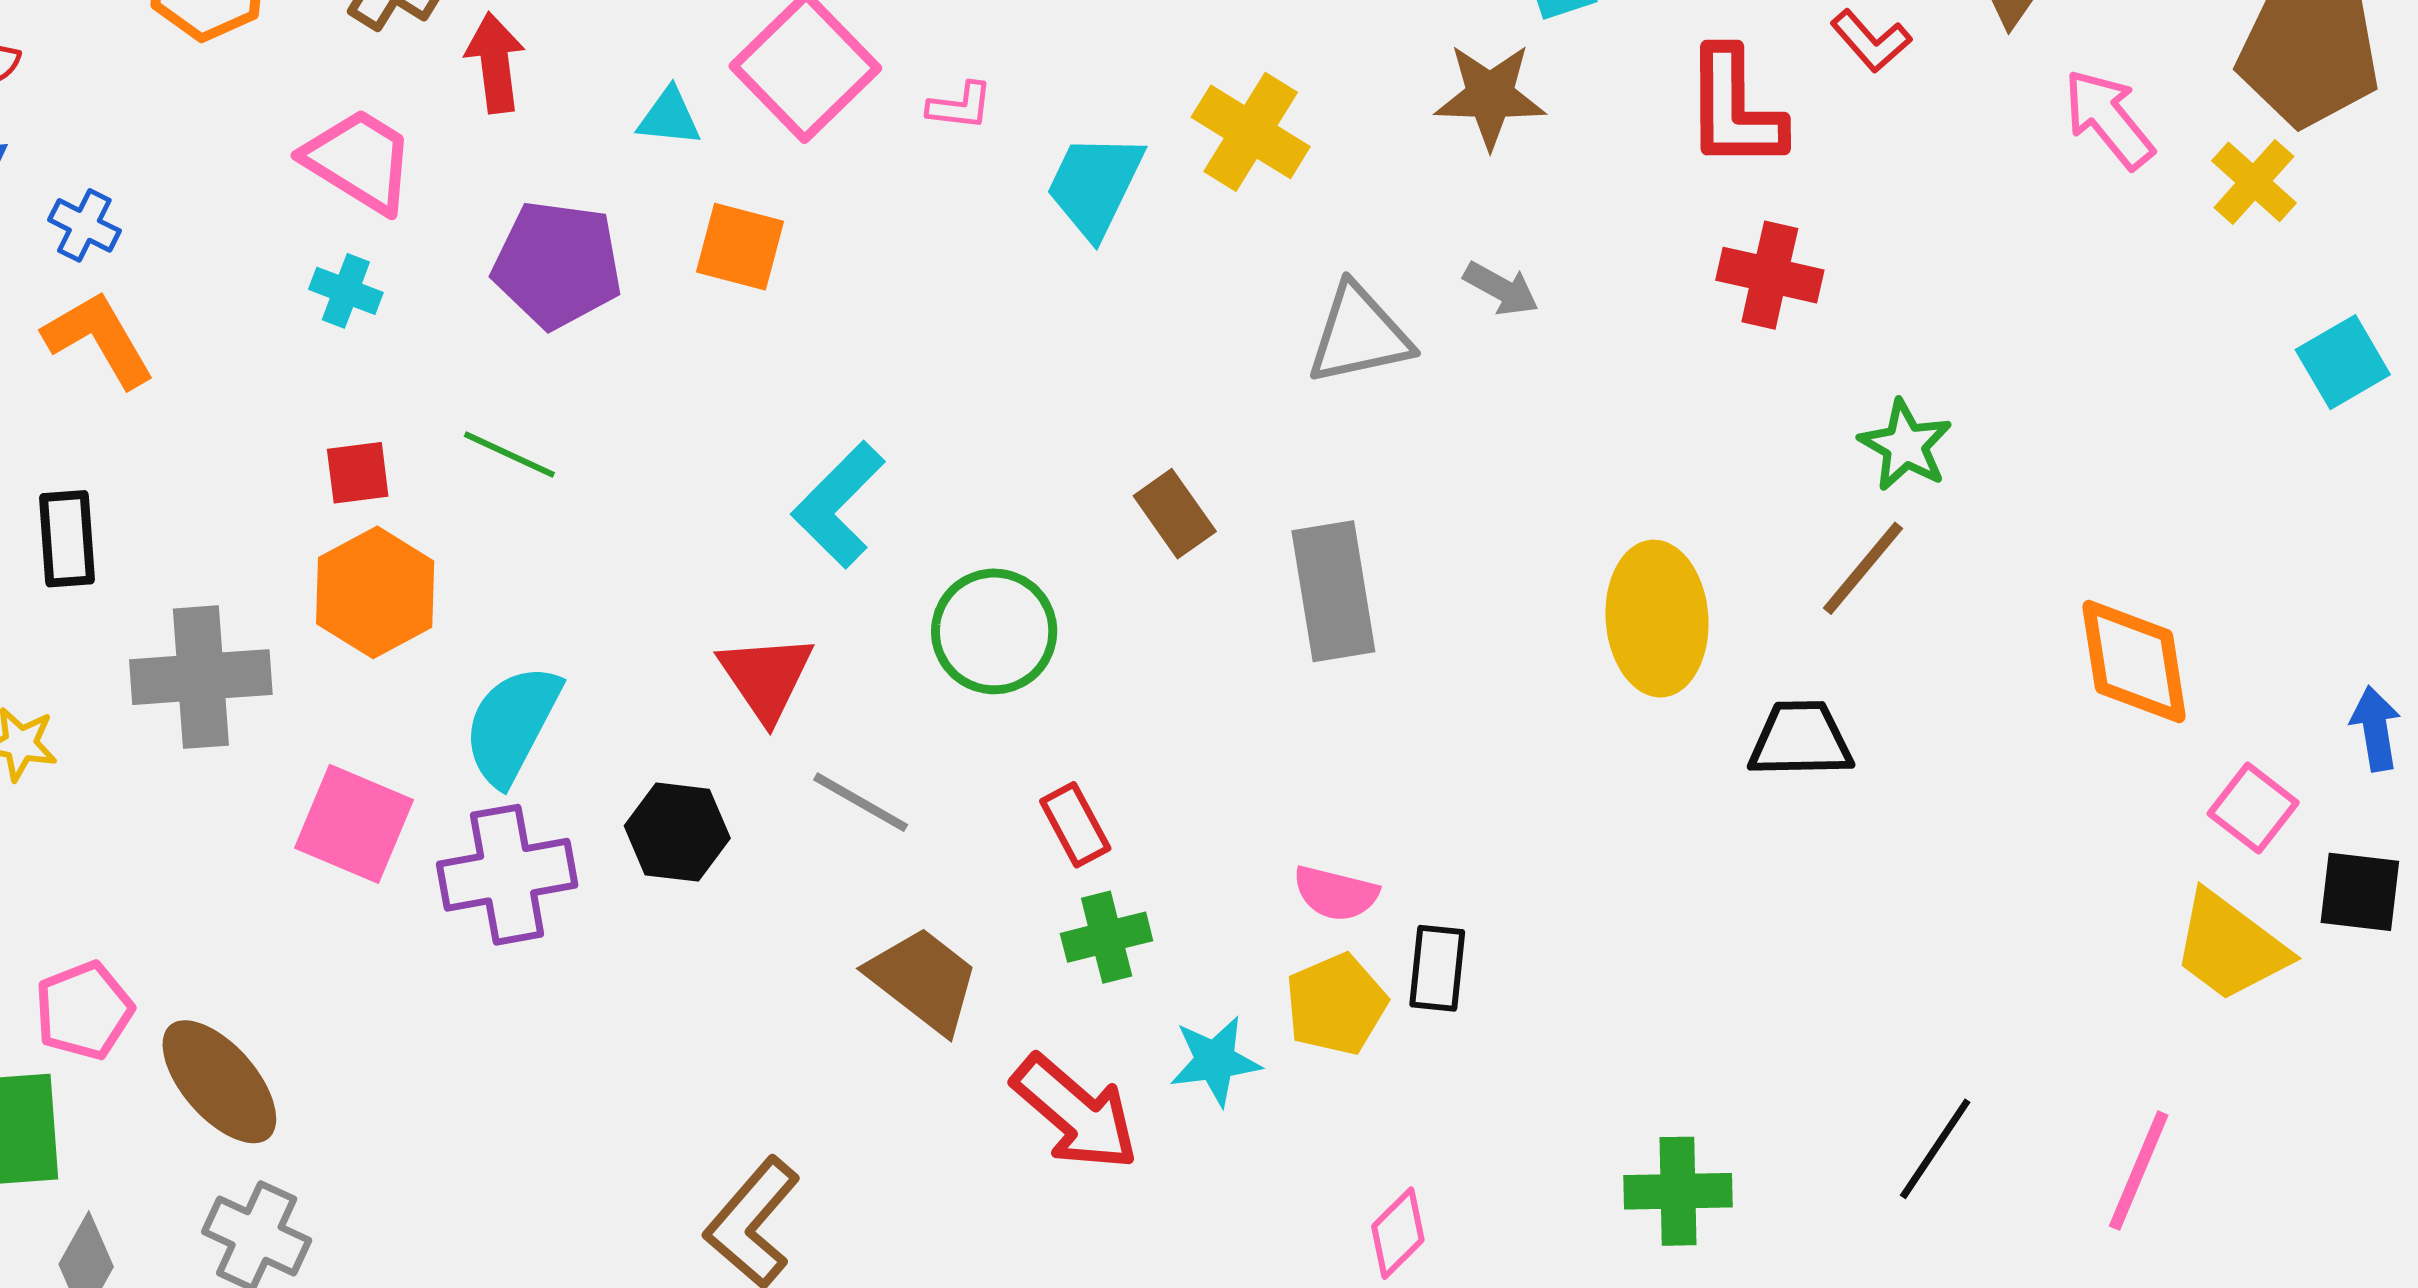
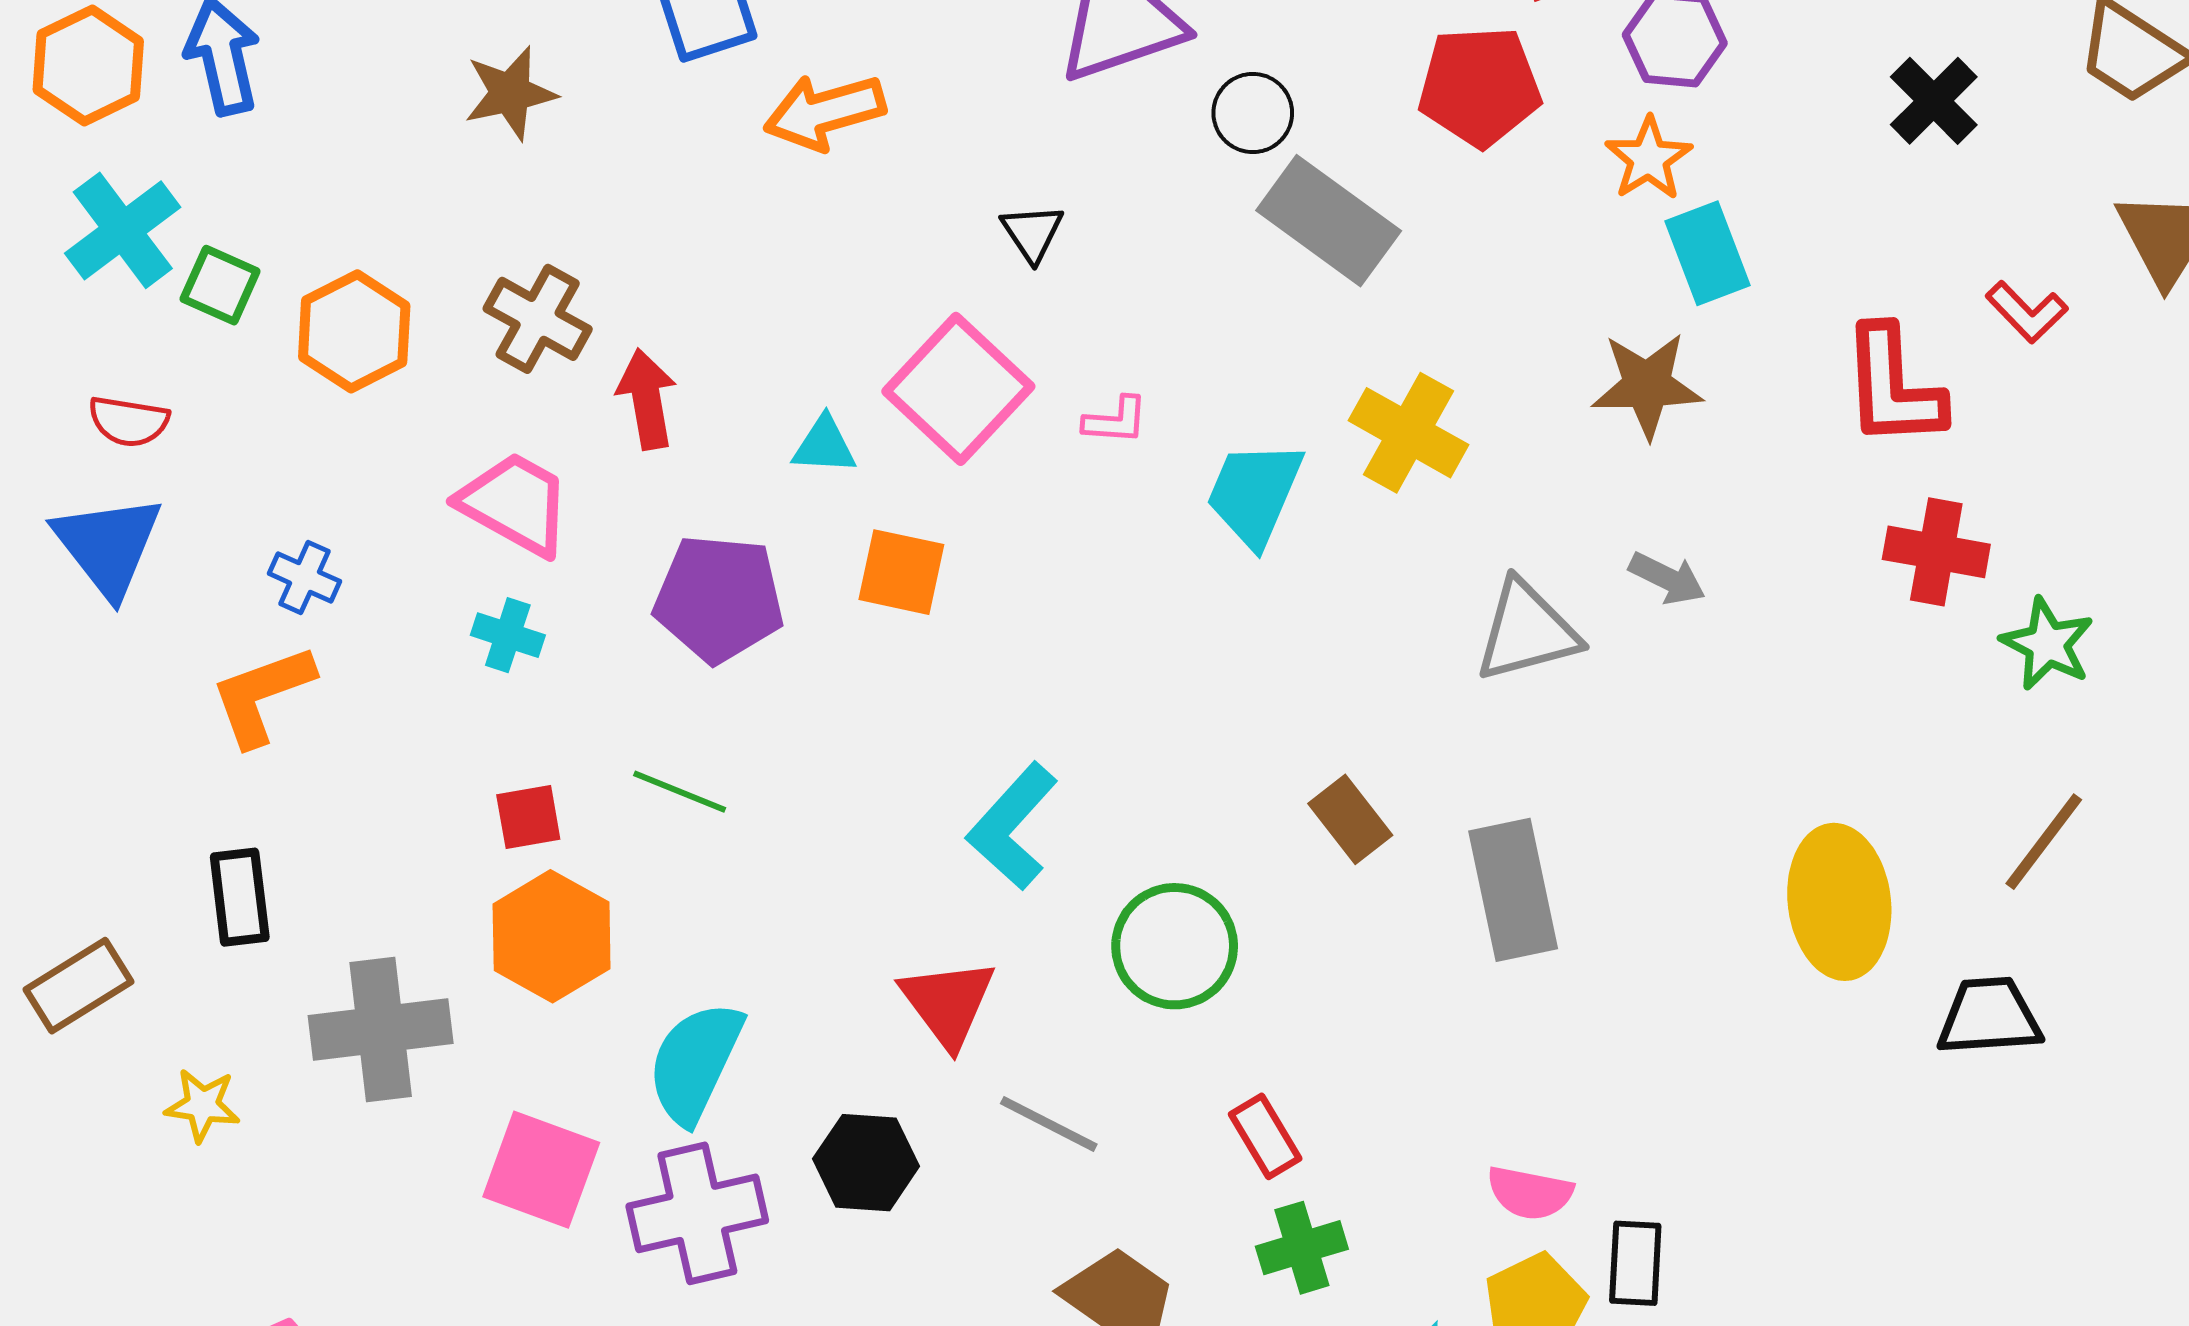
blue cross: (84, 225) -> (304, 577), moved
orange L-shape: (99, 339) -> (262, 695), turned -77
green star: (1905, 445) -> (2047, 644), moved

